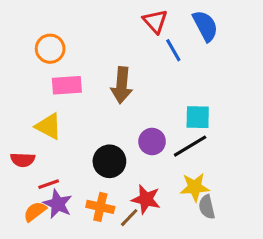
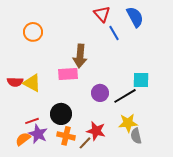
pink rectangle: (67, 85) -> (68, 74), moved
cyan square: (198, 117) -> (141, 80), moved
red semicircle: (23, 160) -> (15, 82), moved
black circle: (109, 161) -> (61, 114), moved

